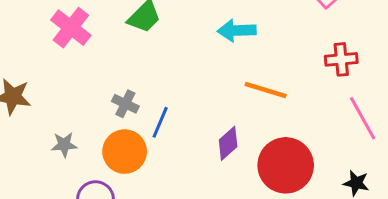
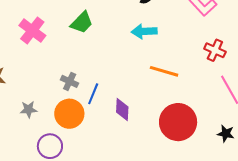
red cross: (341, 59) -> (215, 50), turned 30
purple diamond: (228, 143) -> (122, 109), moved, turned -45

